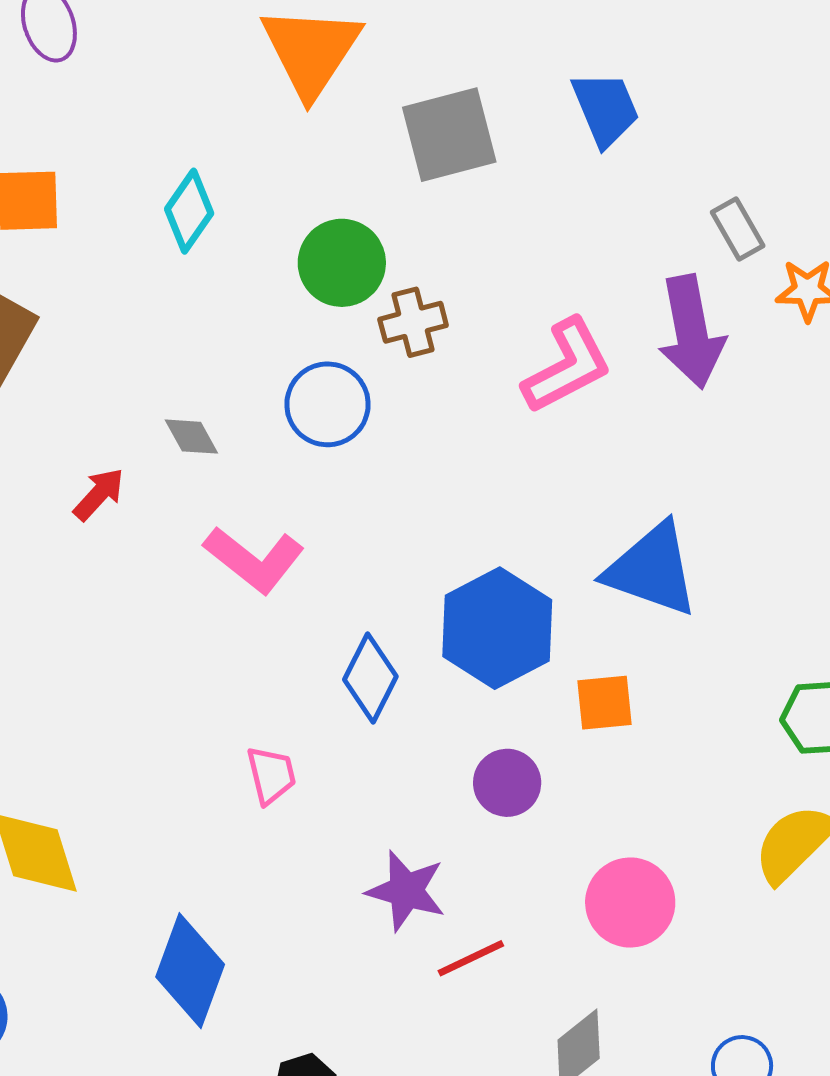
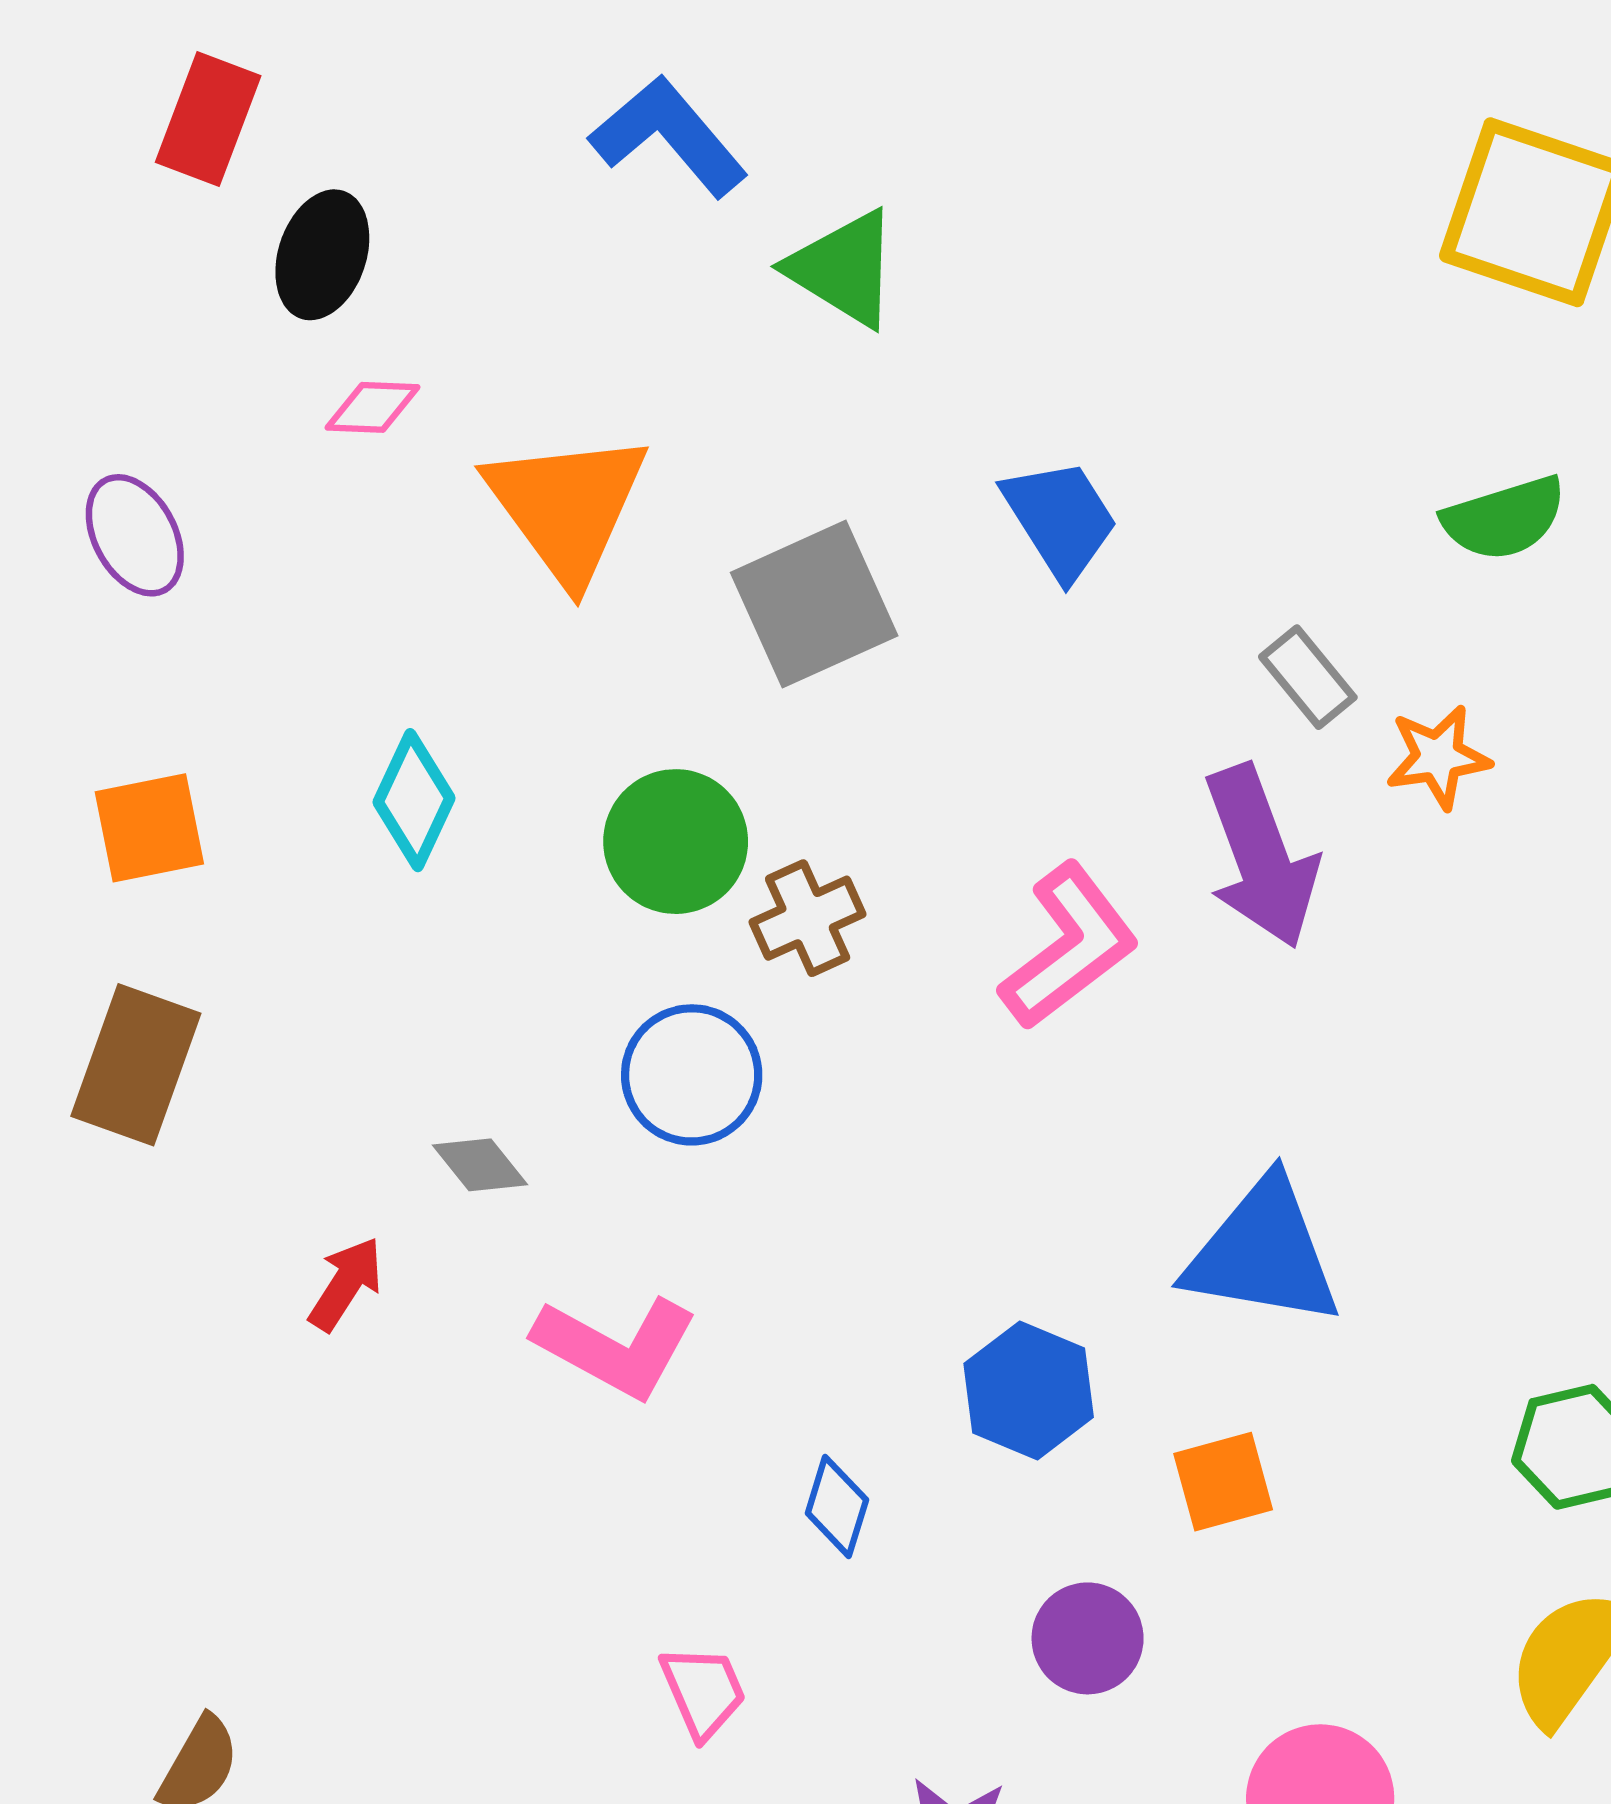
blue hexagon: (497, 628) -> (1029, 1390), size x0.7
blue diamond: (370, 678) -> (837, 1507), size x0.7

